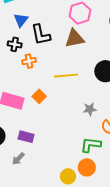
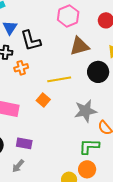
brown triangle: (75, 38) -> (79, 46), moved
orange square: (39, 96) -> (43, 100), moved
gray star: (90, 109) -> (85, 111), size x1.6

